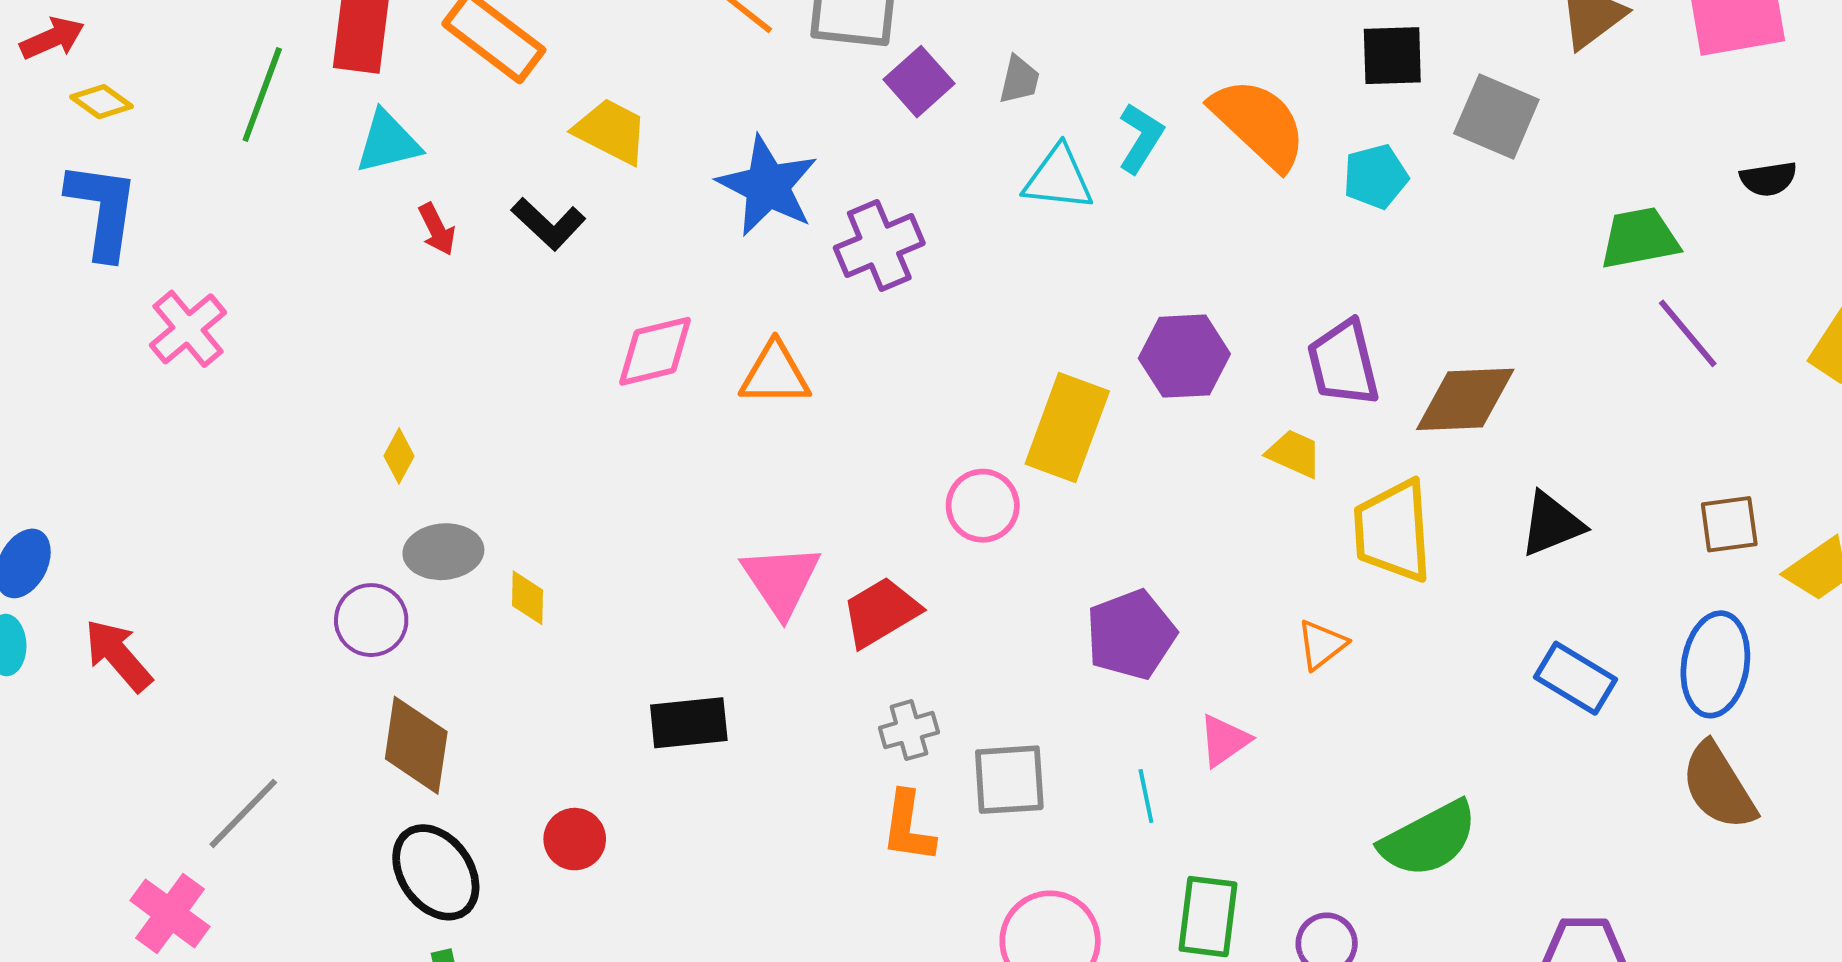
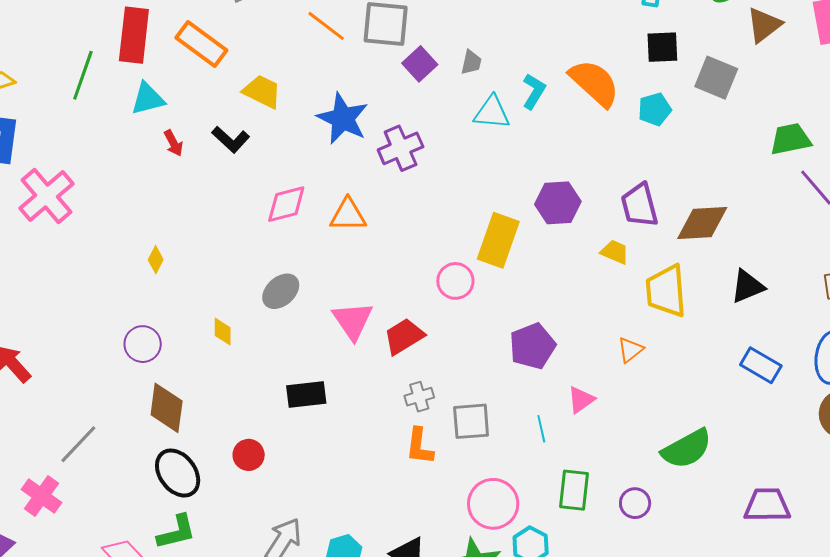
pink cross: (188, 329) -> (47, 196), size x1.4
gray ellipse: (443, 552) -> (281, 291), moved, turned -36

